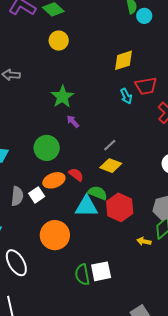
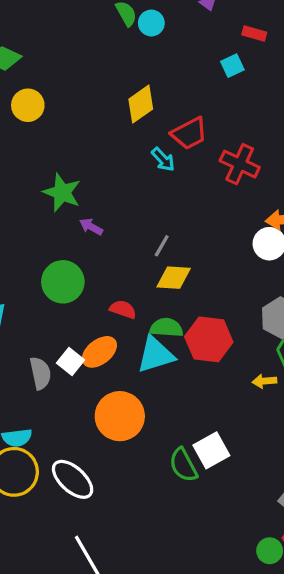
orange ellipse: (54, 180) -> (99, 352), moved

